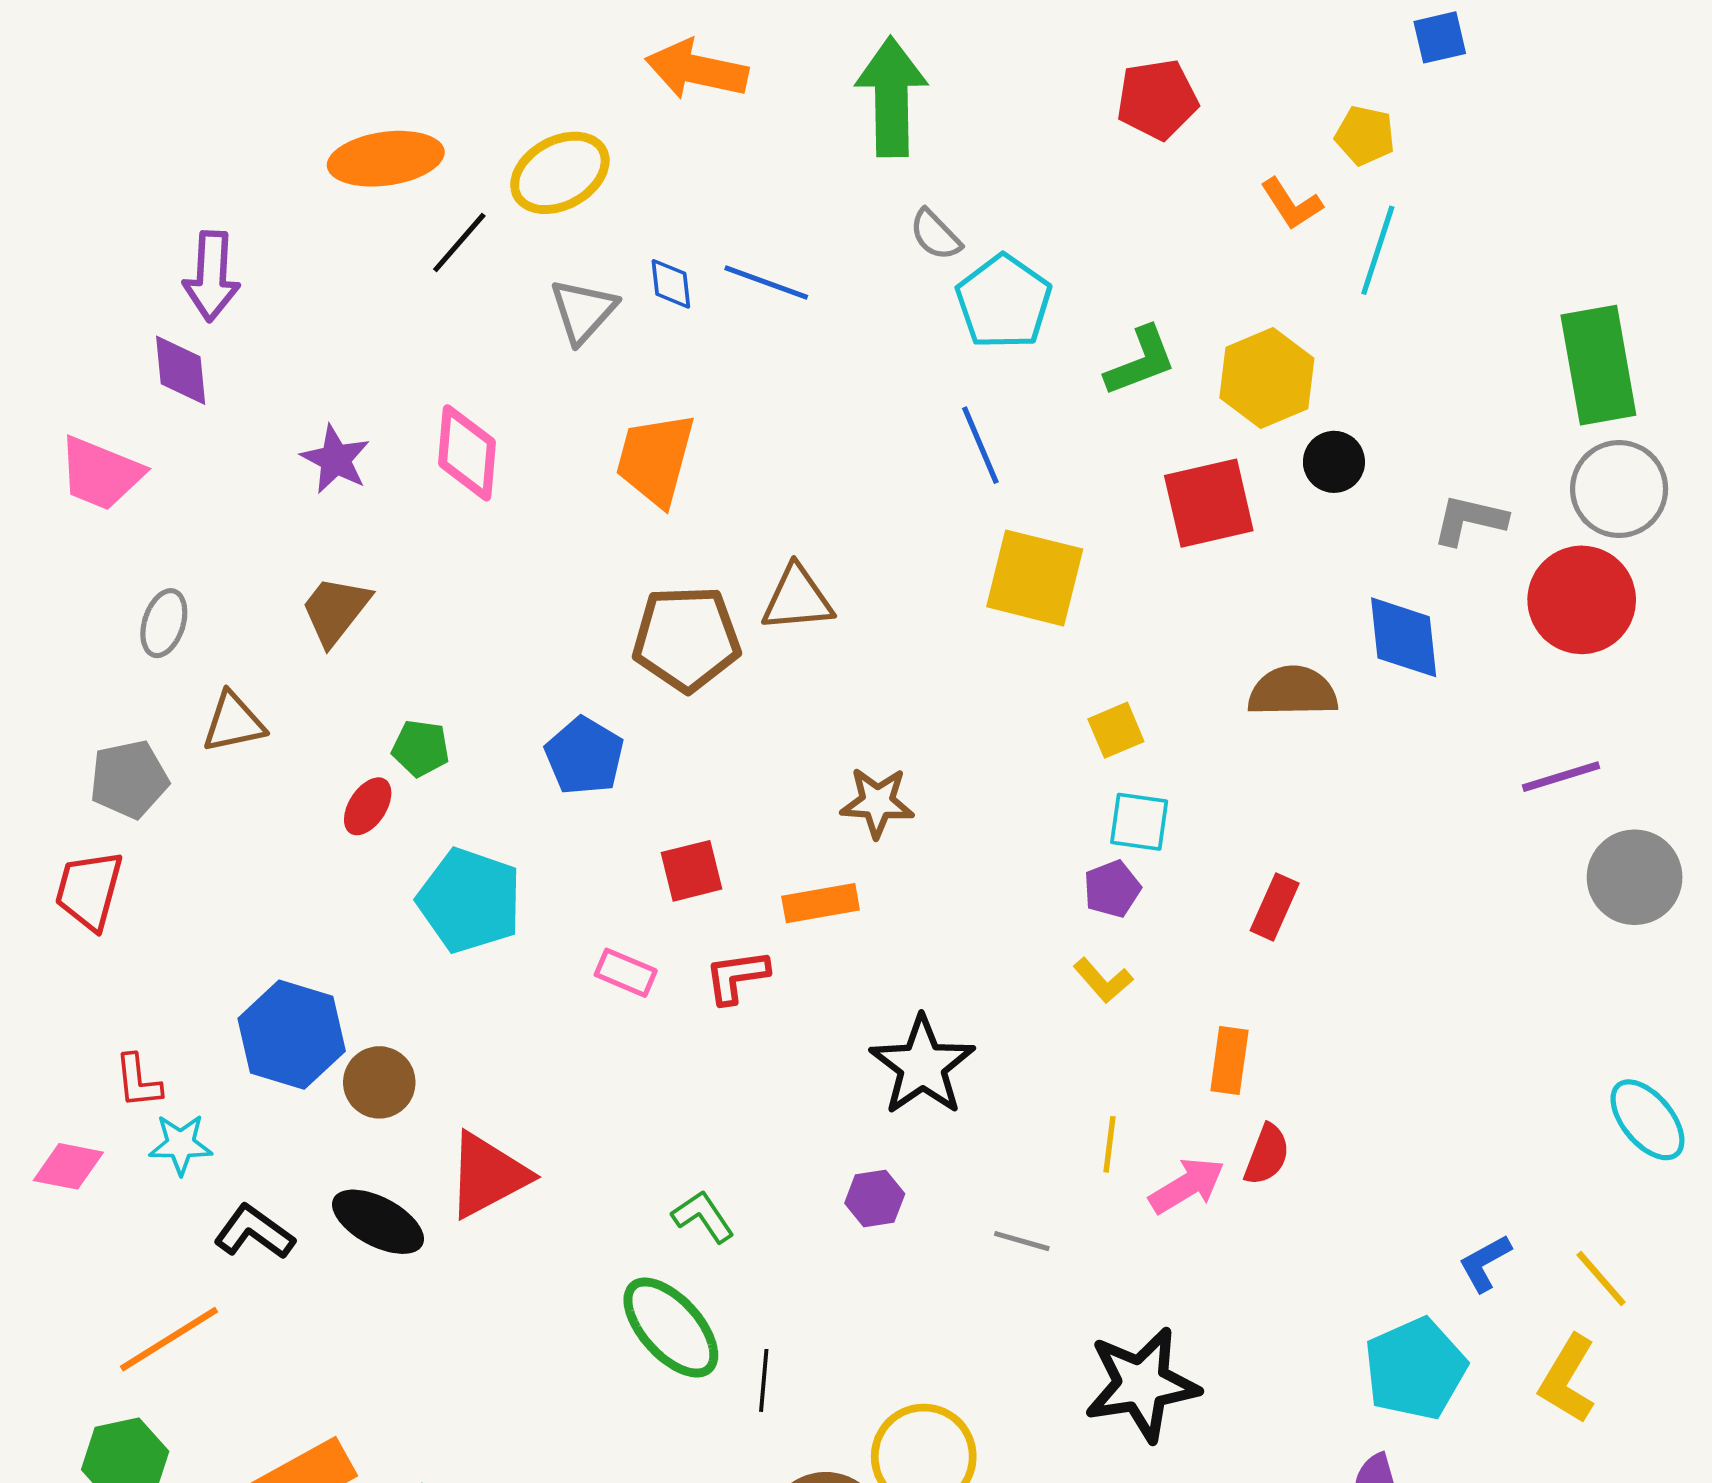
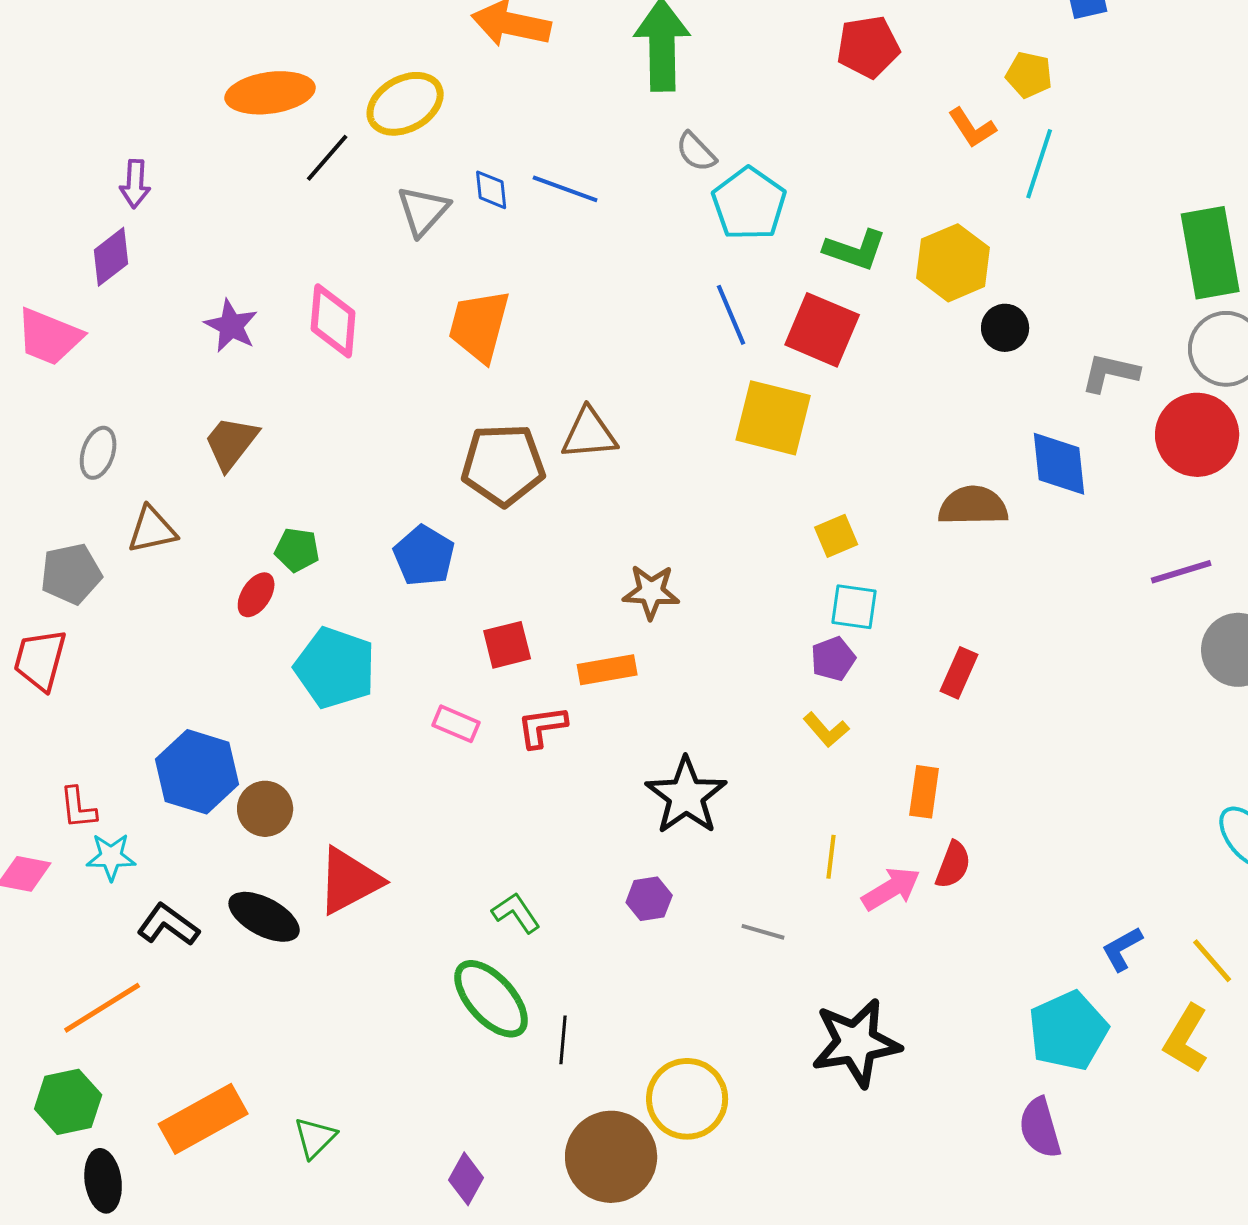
purple arrow: (212, 276) -> (135, 184), size x0.7
green L-shape: (1140, 361) -> (855, 250), turned 40
purple diamond: (181, 370) -> (111, 257), turned 58
red square: (1209, 503) -> (822, 330), moved, turned 36

